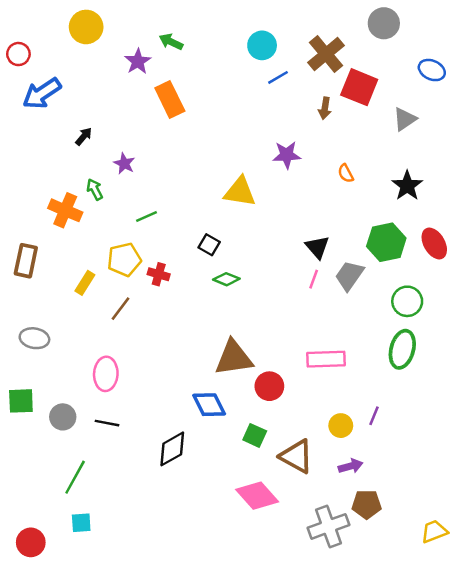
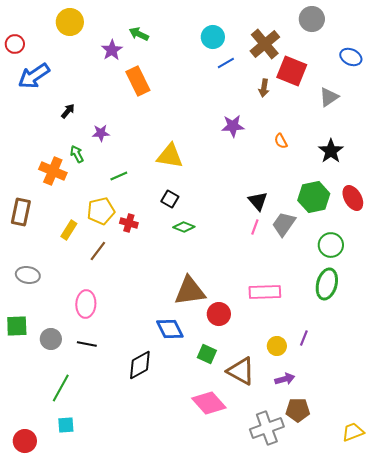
purple star: (124, 164) -> (101, 133), turned -30
yellow triangle: (240, 192) -> (170, 156), moved

